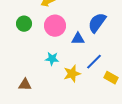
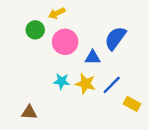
green circle: (24, 24) -> (35, 30), moved
yellow star: (72, 74) -> (85, 84), moved, turned 30

